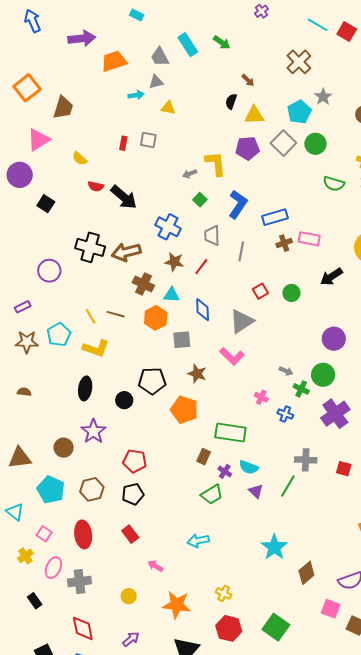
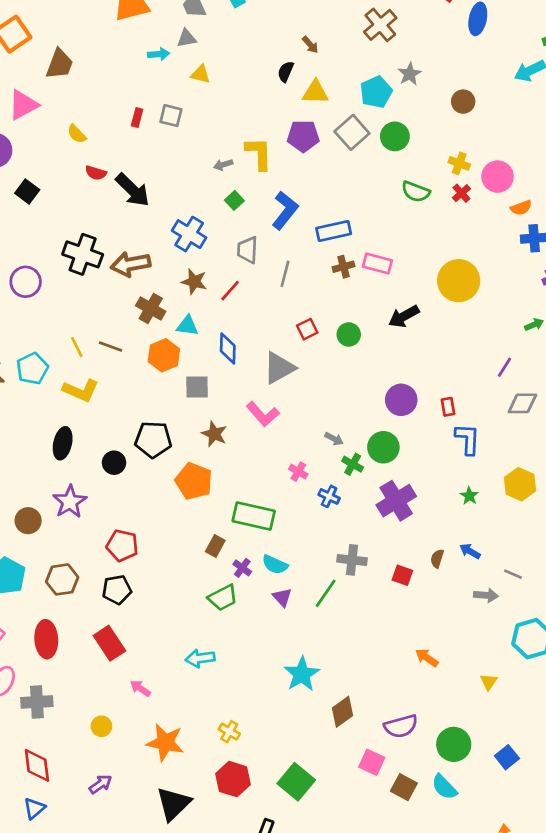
red rectangle: (130, 534) -> (109, 643), size x1.4

